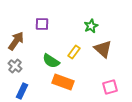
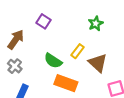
purple square: (42, 24) -> (43, 21), turned 32
brown triangle: (103, 49) -> (98, 63), moved

